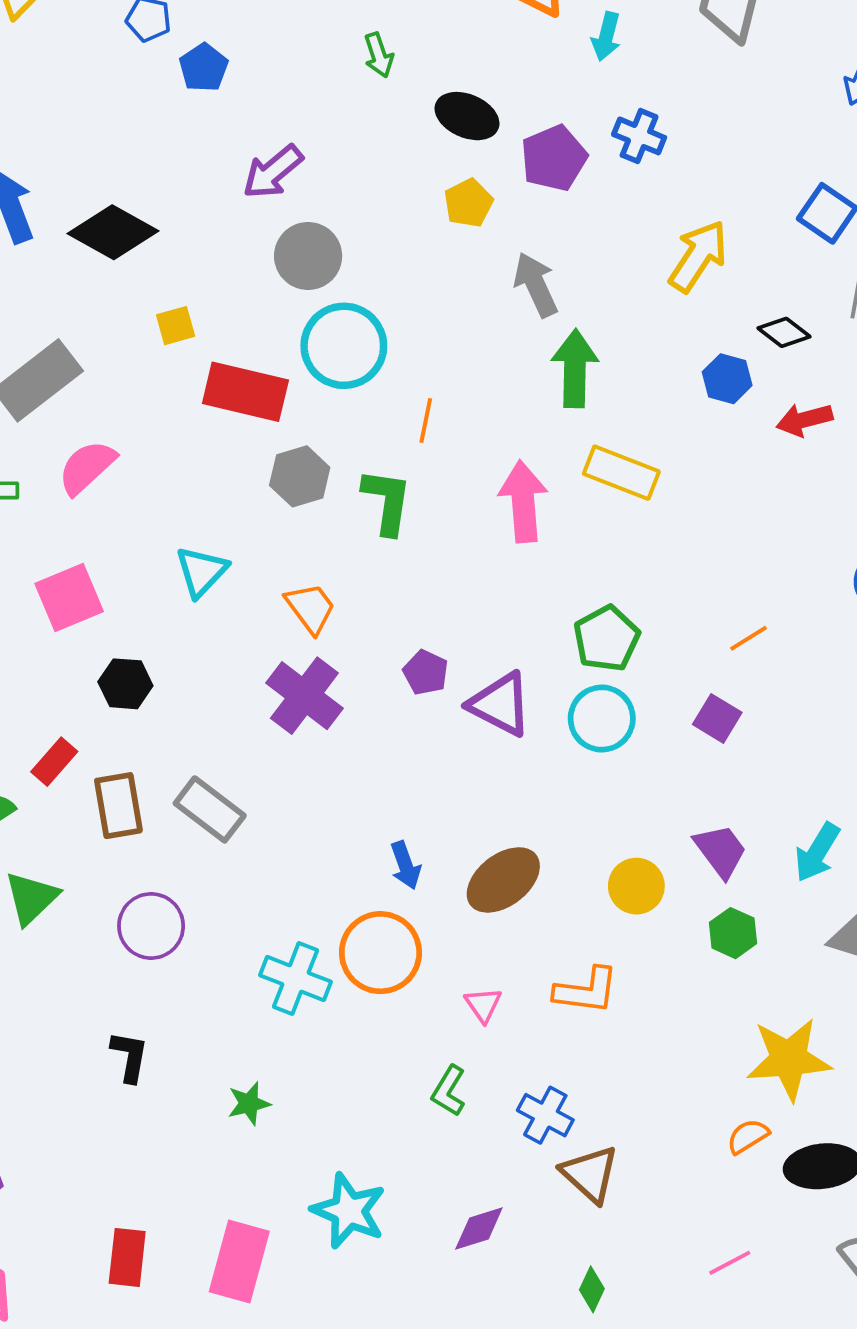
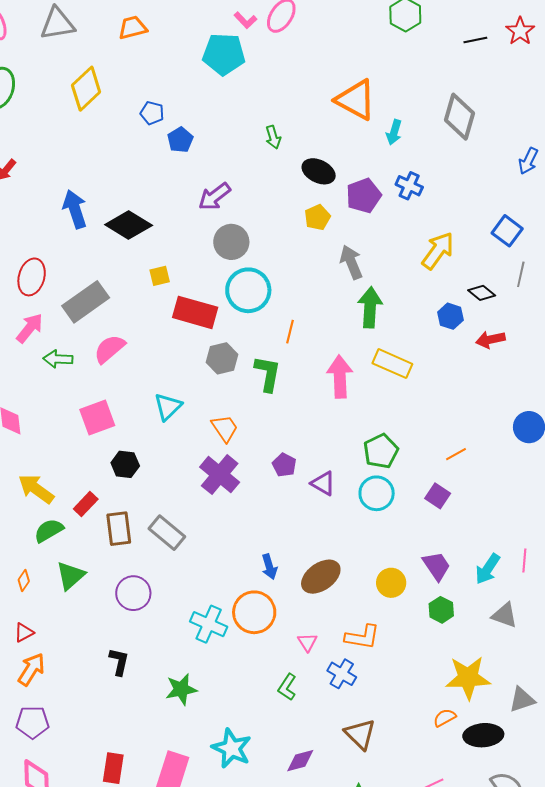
purple triangle: (500, 704) -> (323, 483), size x0.7
green star: (249, 1104) -> (181, 689), size x1.4
blue cross: (545, 1115) -> (342, 674), moved

